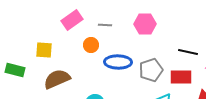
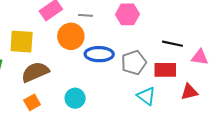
orange circle: (91, 45) -> (71, 36), size x1.6
yellow square: (44, 50) -> (22, 42), size x1.4

